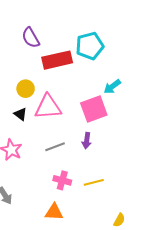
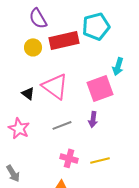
cyan arrow: (112, 87) -> (118, 66), turned -36
yellow circle: (26, 89) -> (33, 47), moved
pink triangle: (48, 107) -> (55, 86), turned 40

